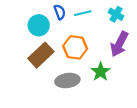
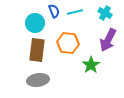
brown rectangle: (41, 55) -> (37, 50), turned -40
gray ellipse: (67, 81) -> (38, 80), moved

